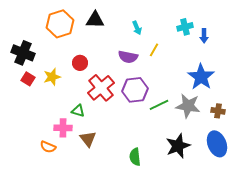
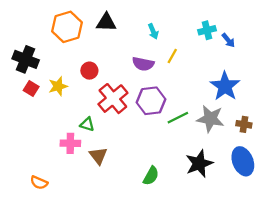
blue arrow: (204, 36) -> (228, 40), turned -40
orange semicircle: (48, 147) -> (39, 183), moved
green semicircle: (135, 157) -> (151, 176), turned -144

